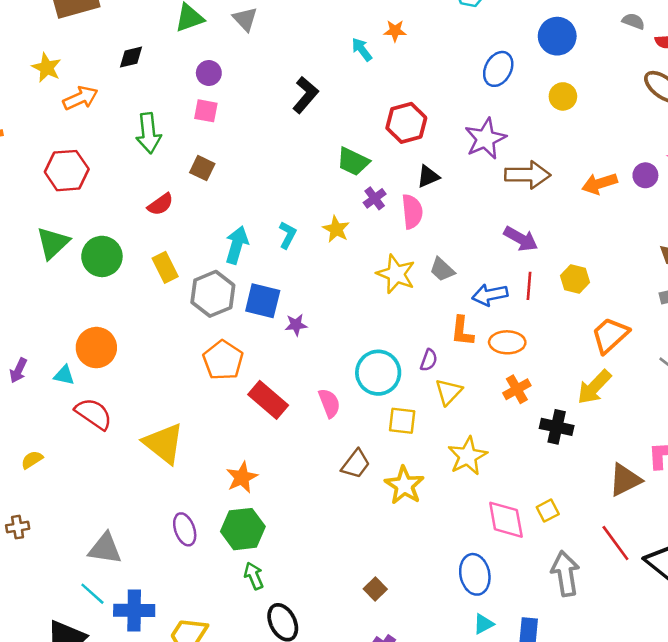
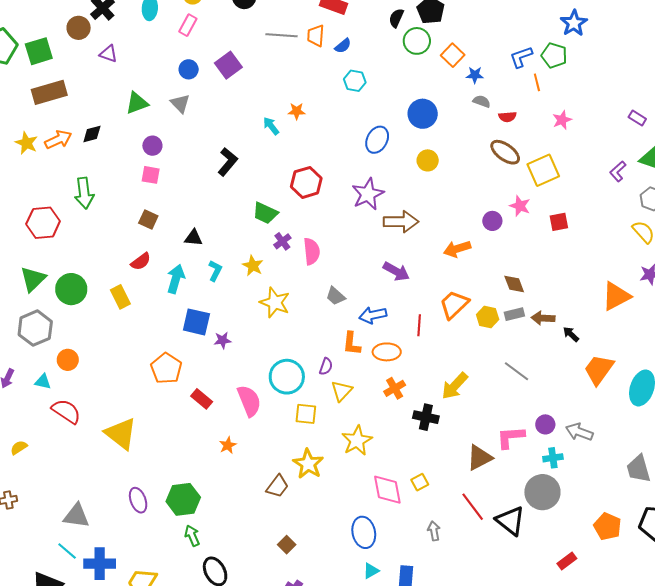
orange arrow: (81, 98) -> (58, 140), moved
green arrow: (149, 133) -> (84, 193), moved
black triangle: (428, 176) -> (193, 238), moved, turned 30
orange arrow: (600, 184) -> (457, 249), moved
red semicircle: (160, 204) -> (141, 262), moved
yellow star: (396, 274) -> (275, 303), moved
yellow hexagon: (575, 279) -> (488, 317), moved
red line: (529, 286) -> (419, 325), moved
gray hexagon: (213, 294) -> (35, 328), moved
orange trapezoid: (610, 335) -> (454, 304), moved
orange circle: (96, 348) -> (68, 360), size x0.7
red rectangle: (268, 400) -> (202, 399), size x0.7
pink semicircle: (329, 403) -> (249, 401), size x1.4
brown trapezoid: (356, 464) -> (277, 486), moved
orange star: (242, 477) -> (228, 445), moved, size x0.7
gray arrow: (565, 574) -> (434, 531), size x0.6

